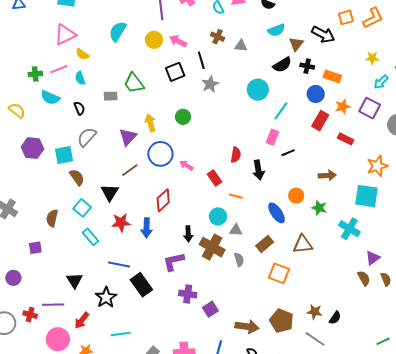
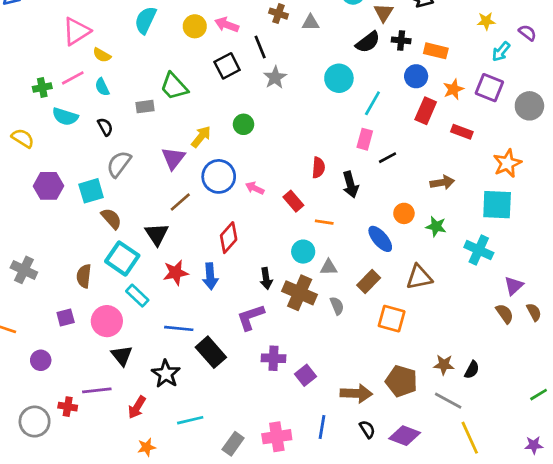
yellow arrow: (150, 123) -> (201, 137), turned 60
cyan square: (82, 208) -> (122, 258), size x1.4
pink circle: (58, 339) -> (107, 321), moved

